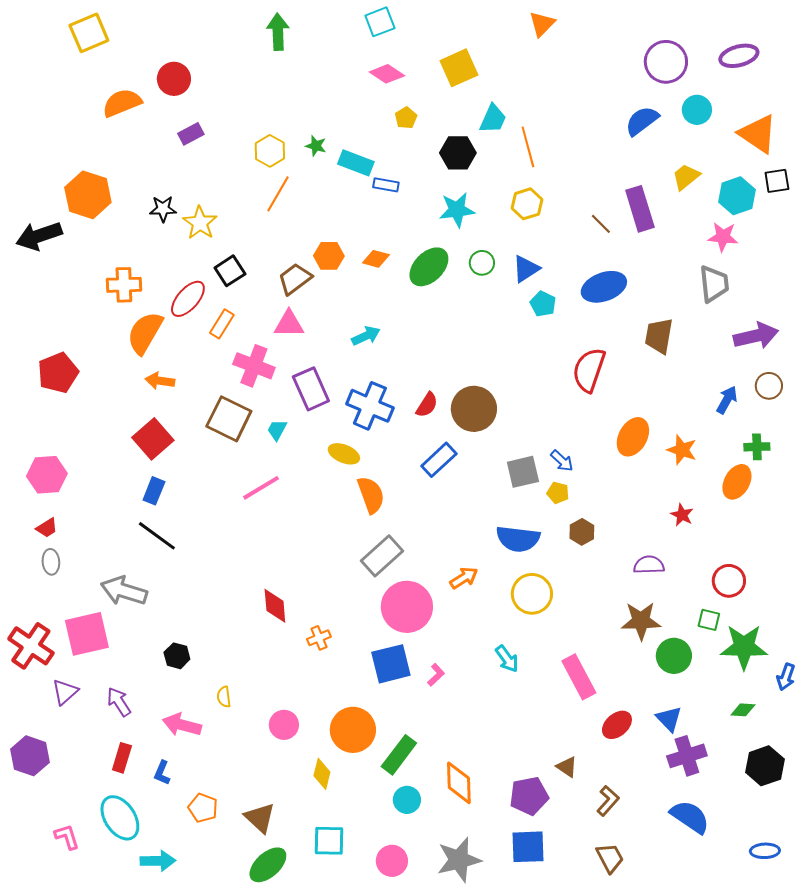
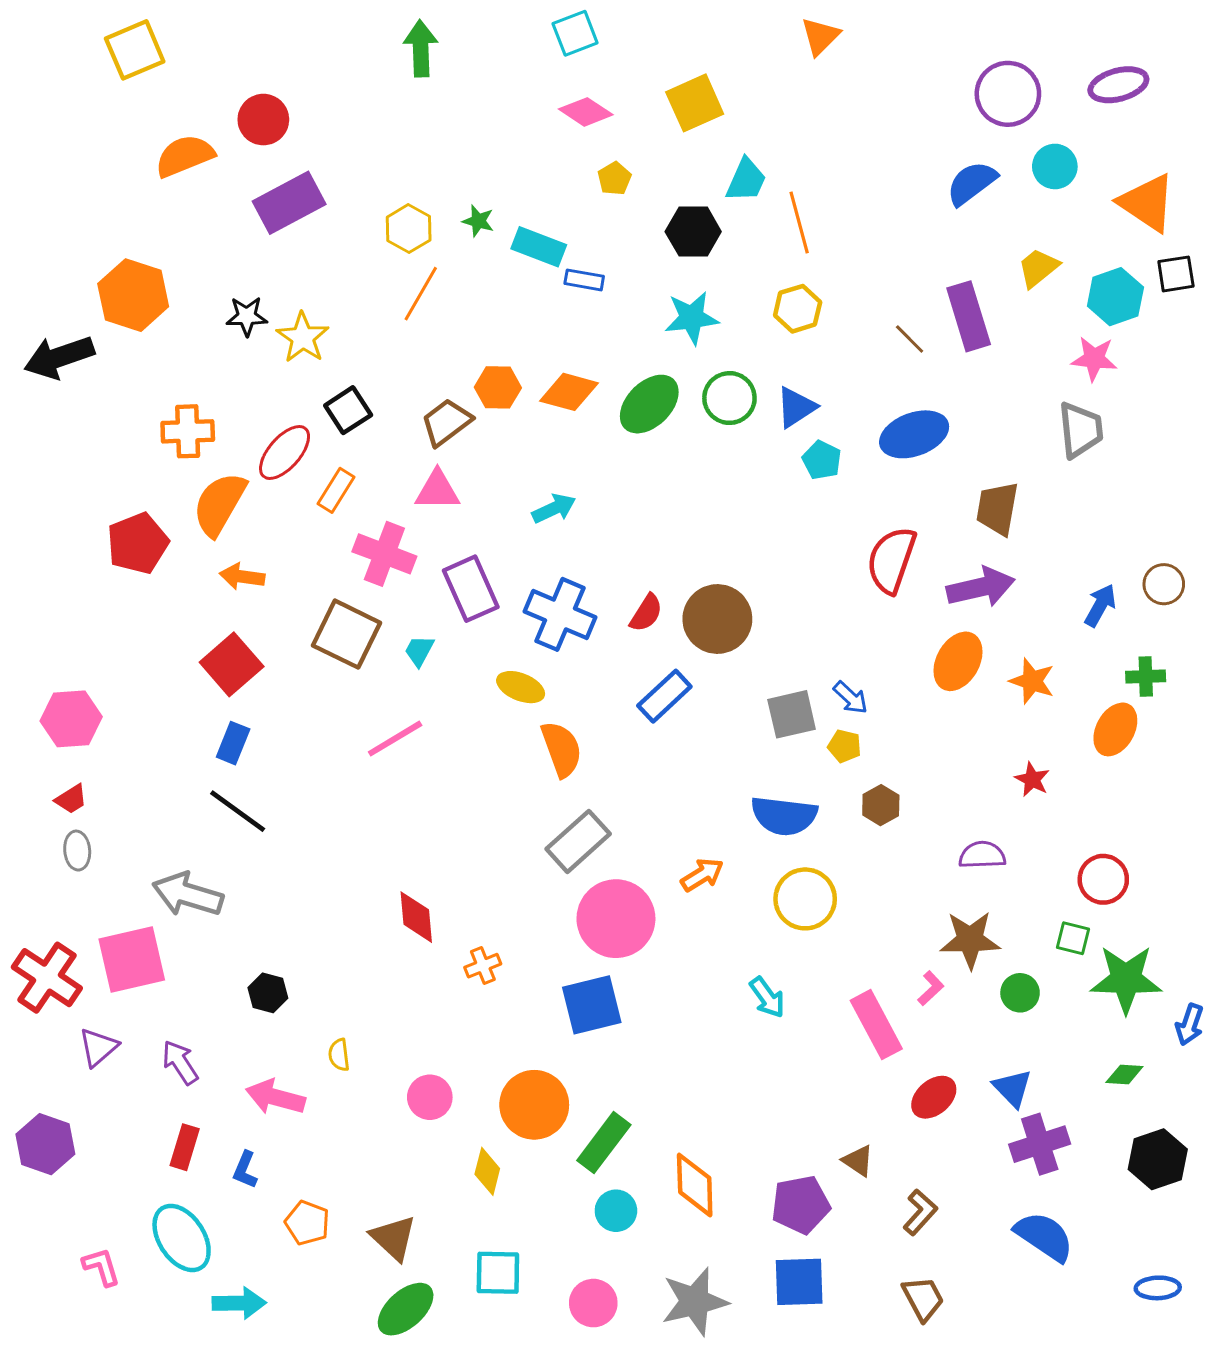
purple rectangle: (191, 134) -> (289, 203), size x1.8
orange diamond: (376, 259) -> (569, 392), size x1.4
green circle: (482, 263) -> (729, 398), size x1.4
purple arrow: (756, 336) -> (981, 587), moved
red pentagon: (58, 373) -> (138, 543), moved
green circle: (674, 656) -> (1020, 993), size x0.7
pink L-shape: (436, 675) -> (931, 988), moved

